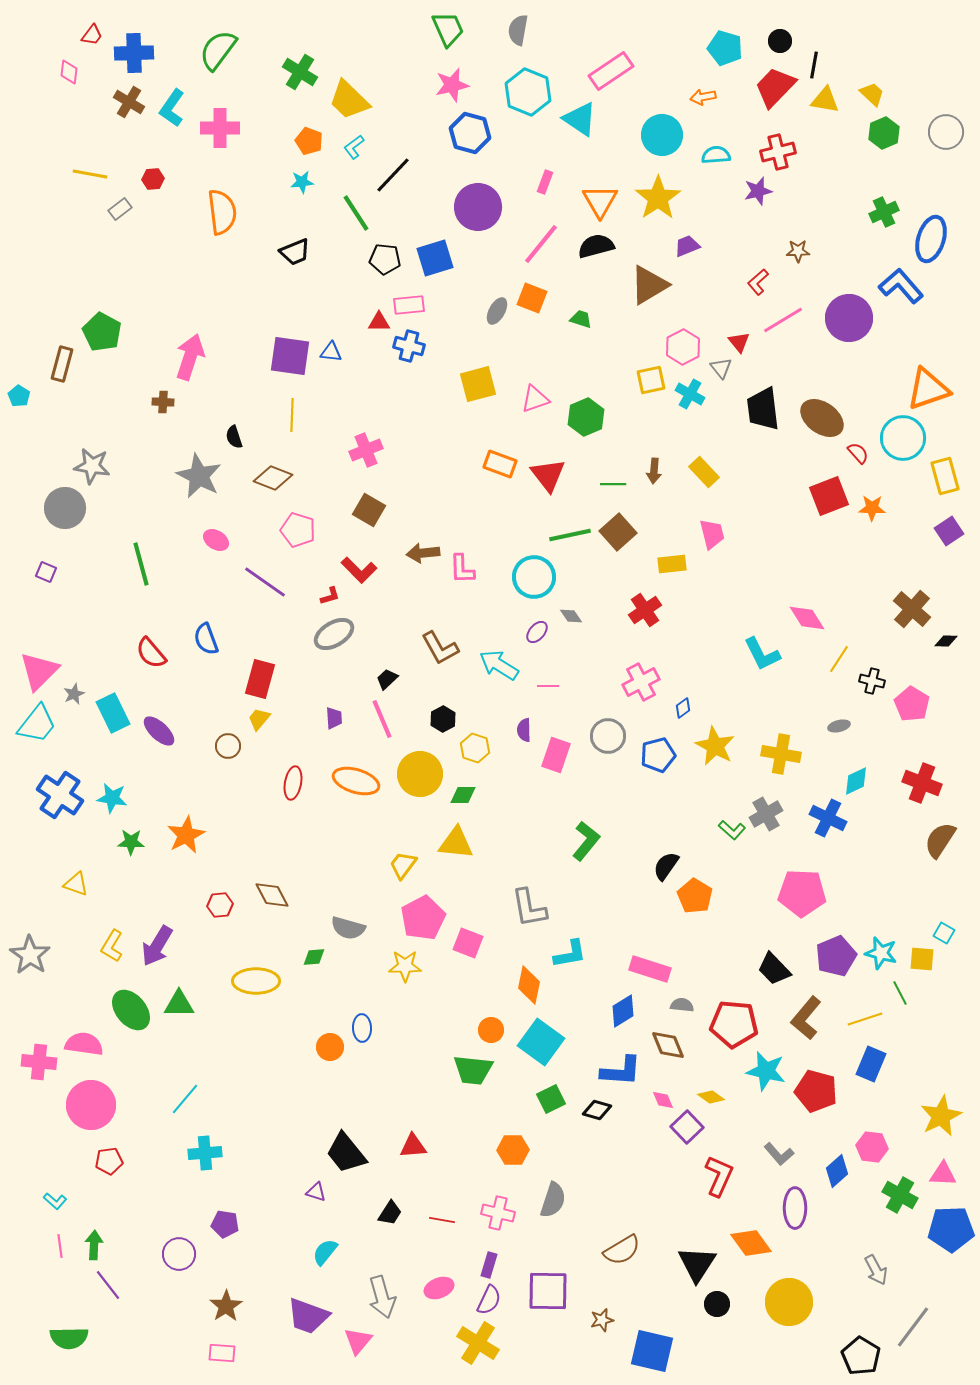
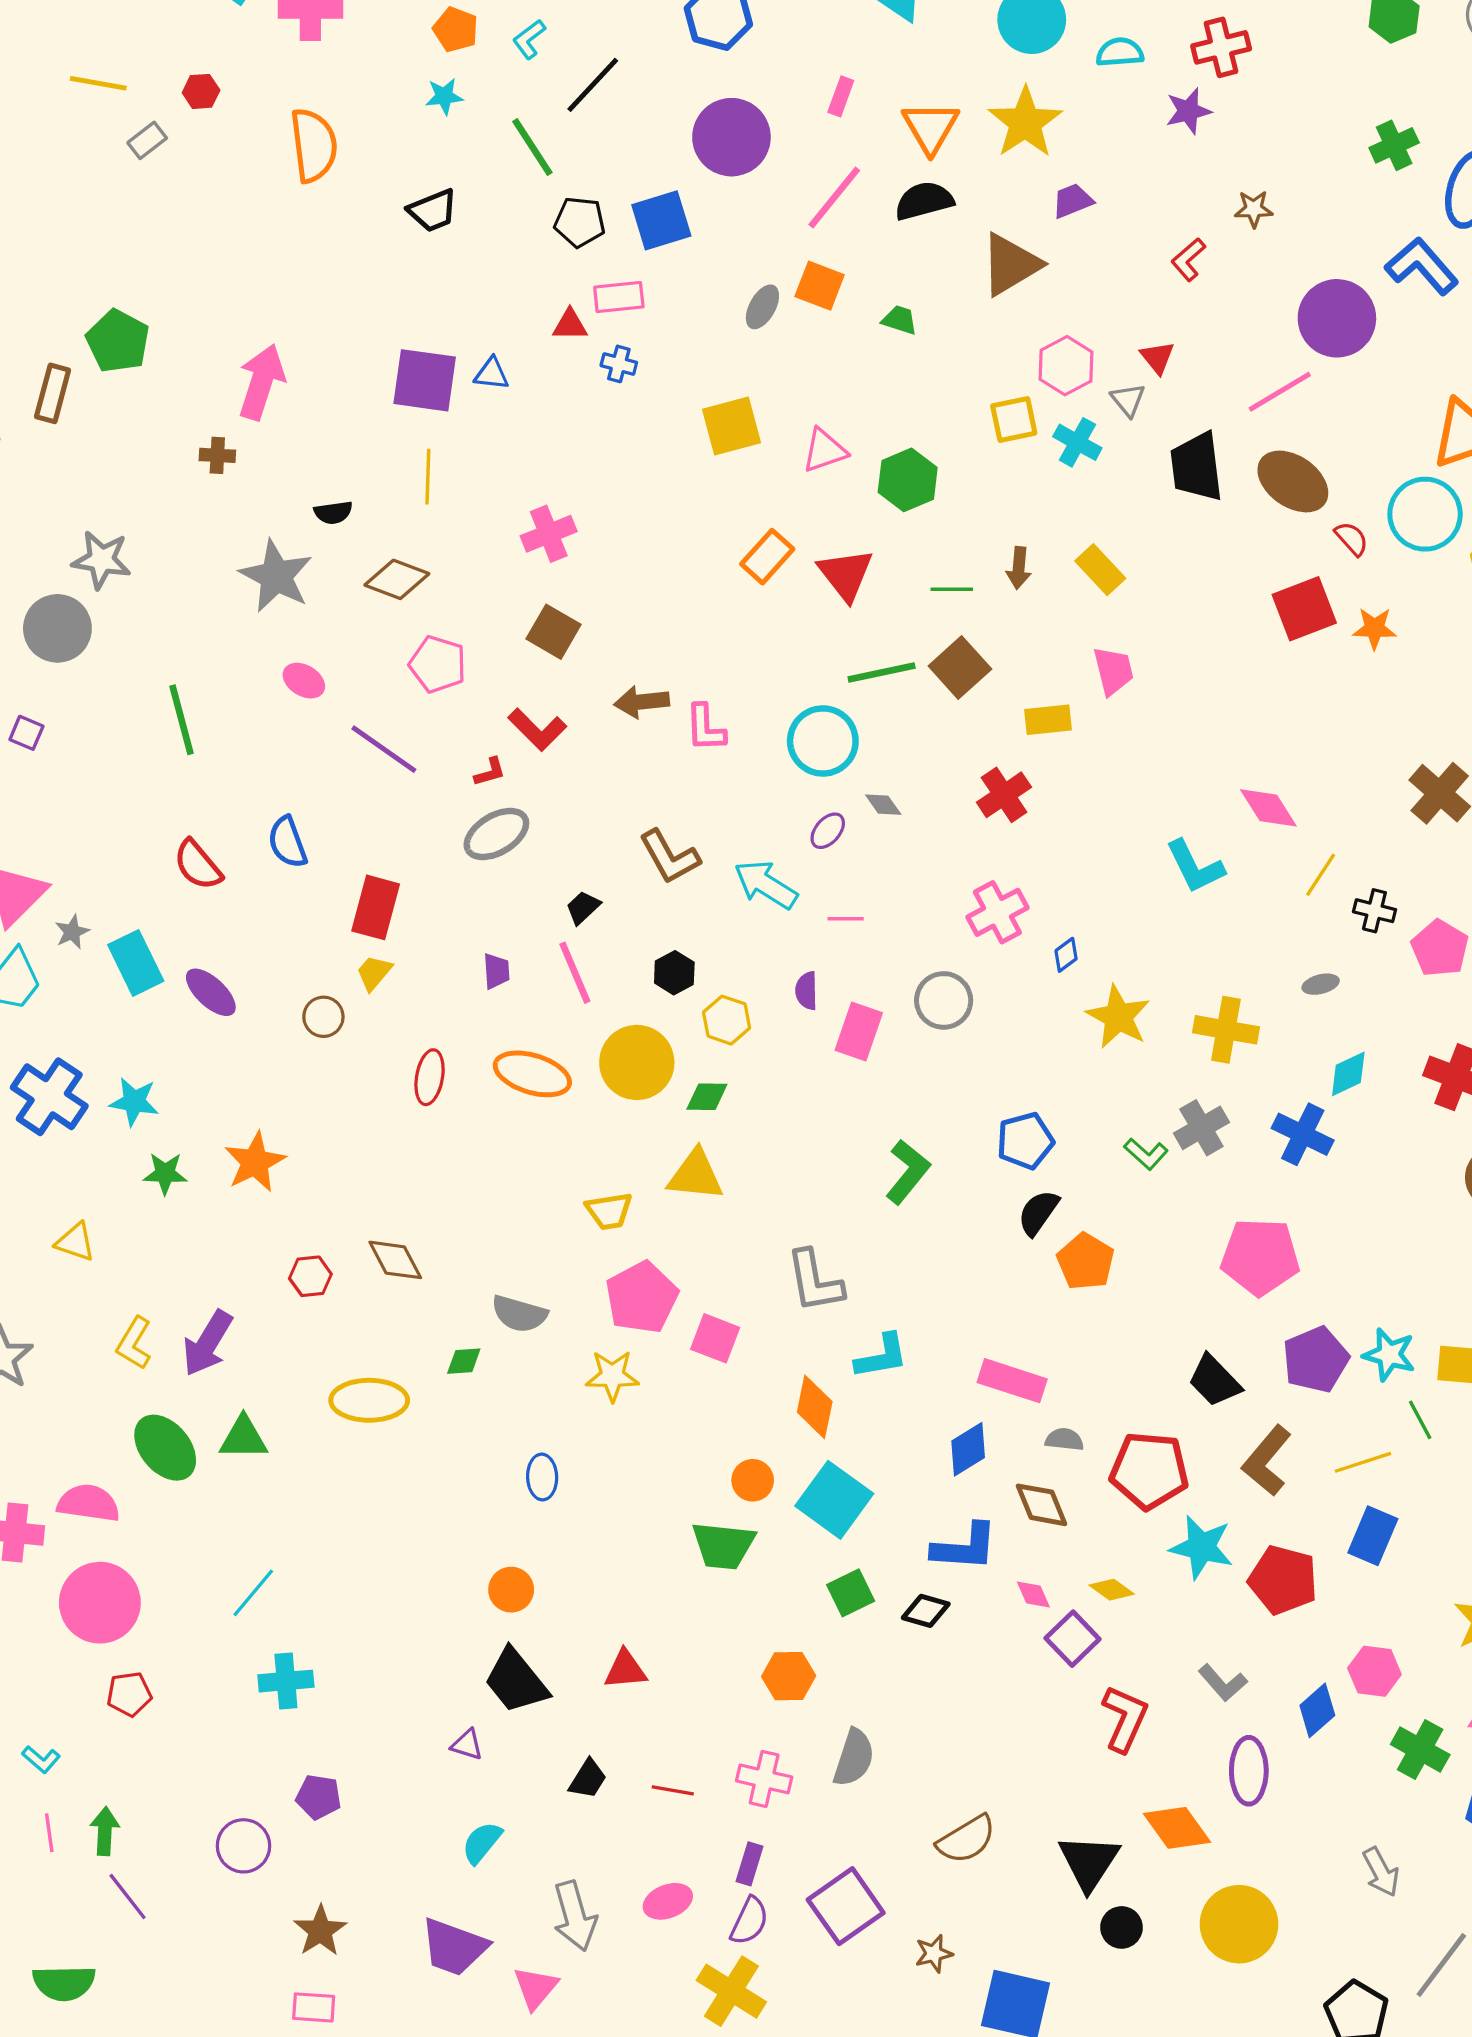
pink line: (783, 320) -> (1280, 392), moved
blue cross: (409, 346) -> (619, 364), size x0.7
black semicircle: (234, 437) -> (333, 512), turned -80
orange rectangle: (500, 464) -> (767, 557), turned -68
blue pentagon: (658, 755) -> (1025, 1141), moved
yellow trapezoid: (403, 865) -> (609, 1211), turned -136
orange circle: (330, 1047) -> (511, 1590), moved
purple square: (548, 1291) -> (846, 1906), turned -36

